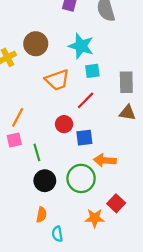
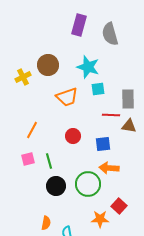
red line: (86, 100) -> (111, 115), moved, turned 48
blue square: (84, 138) -> (103, 144), moved
pink square: (14, 140) -> (28, 159), moved
orange semicircle: (41, 215) -> (46, 223), moved

